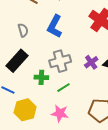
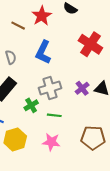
green cross: (41, 77) -> (31, 105), turned -32
green line: (63, 88) -> (54, 115), turned 40

